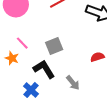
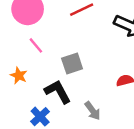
pink line: (22, 43) -> (36, 45), moved

